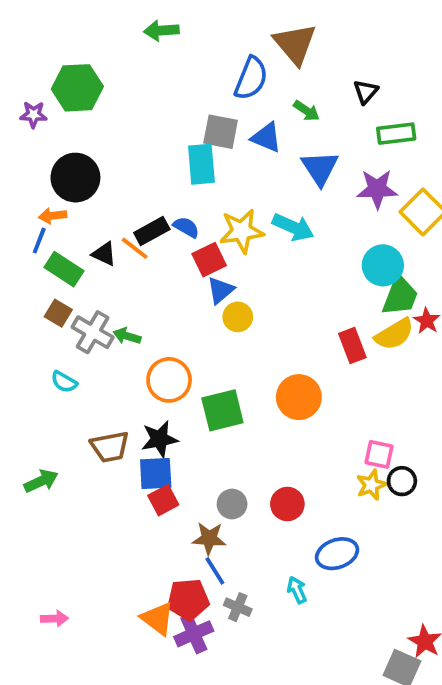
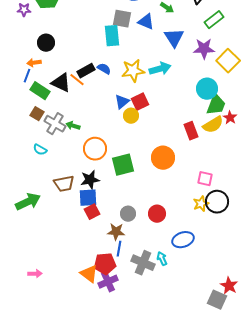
green rectangle: (396, 134) -> (214, 20), turned -30
black circle: (75, 178) -> (46, 43), size x0.7
cyan arrow: (293, 227) -> (160, 69), turned -40
black triangle: (104, 254) -> (61, 83), size x1.5
red square: (209, 260) -> (140, 102), moved
pink square: (379, 454) -> (205, 179), moved
green arrow: (41, 481) -> (28, 202), size x1.4
black circle: (402, 481) -> (217, 202), size x1.5
blue line: (215, 571) -> (119, 249), turned 42
gray cross: (238, 607) -> (143, 263), moved, size x1.6

